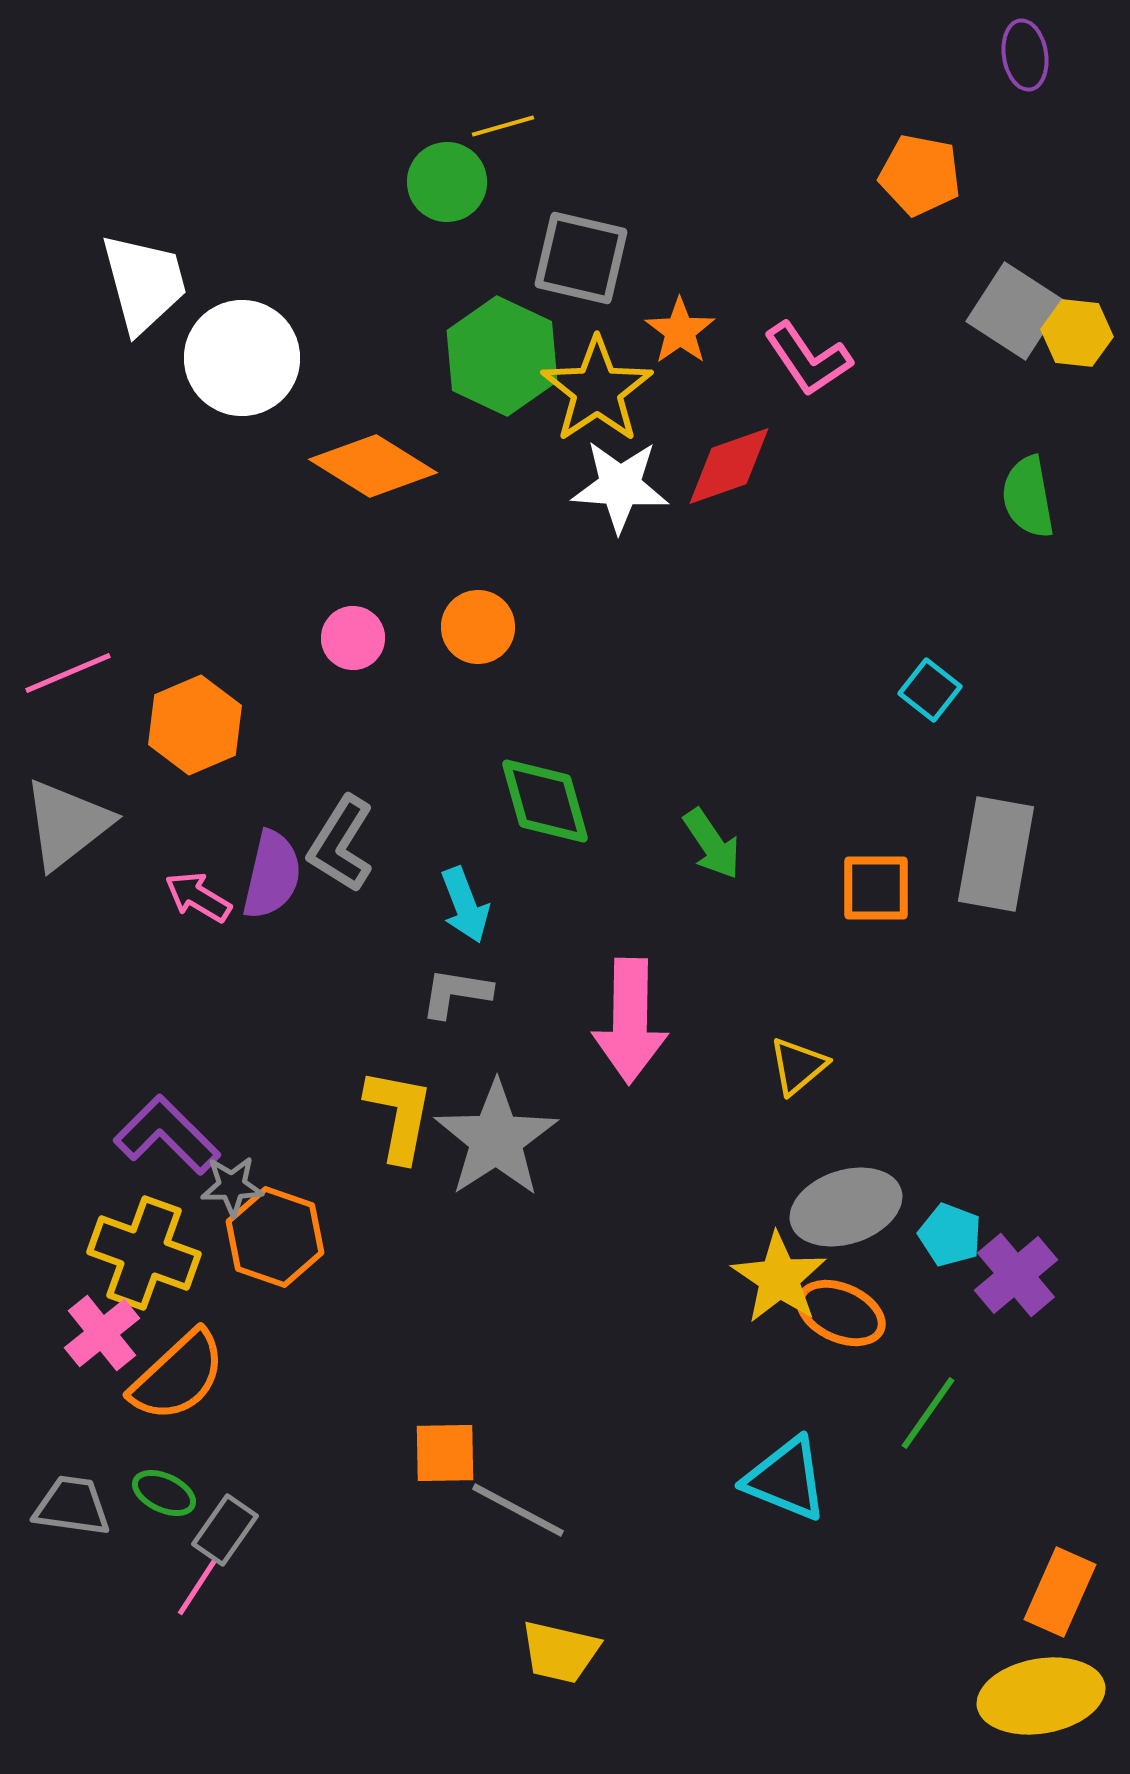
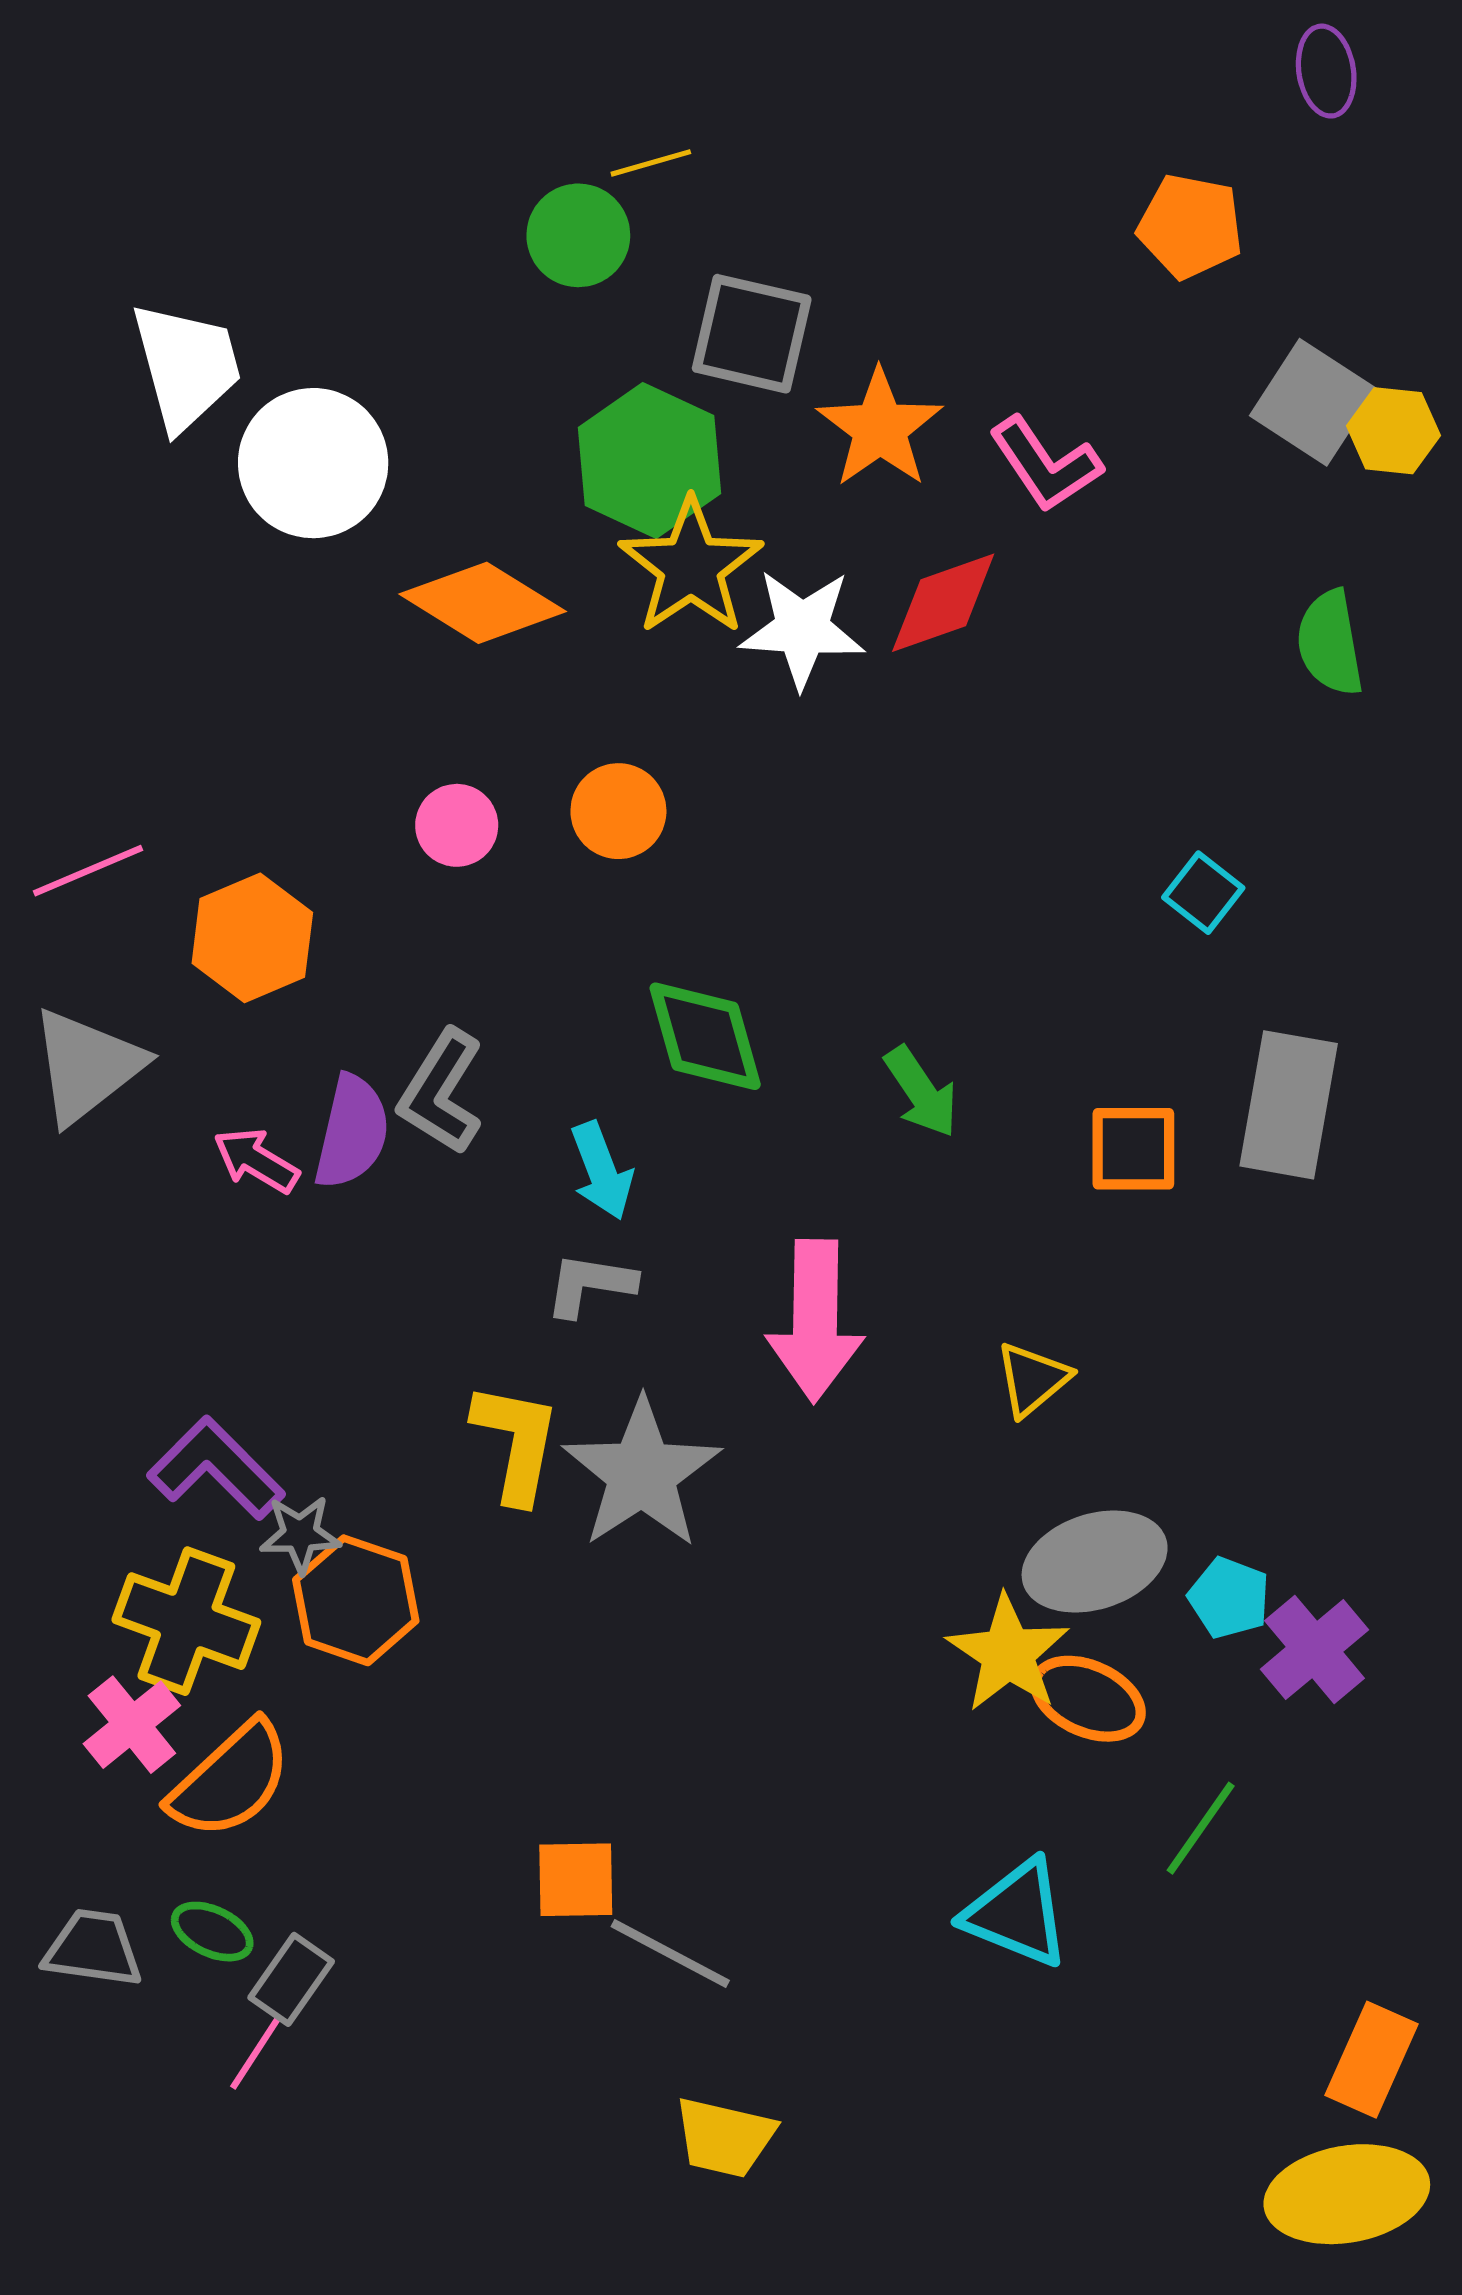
orange star: (680, 331) -> (880, 428), size x1.4
yellow star: (597, 390) -> (691, 567), moved

